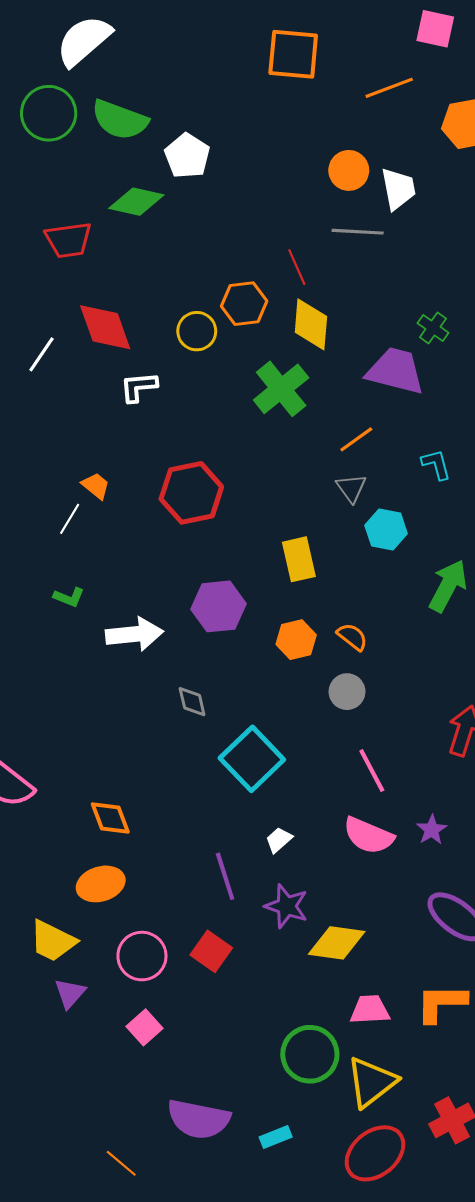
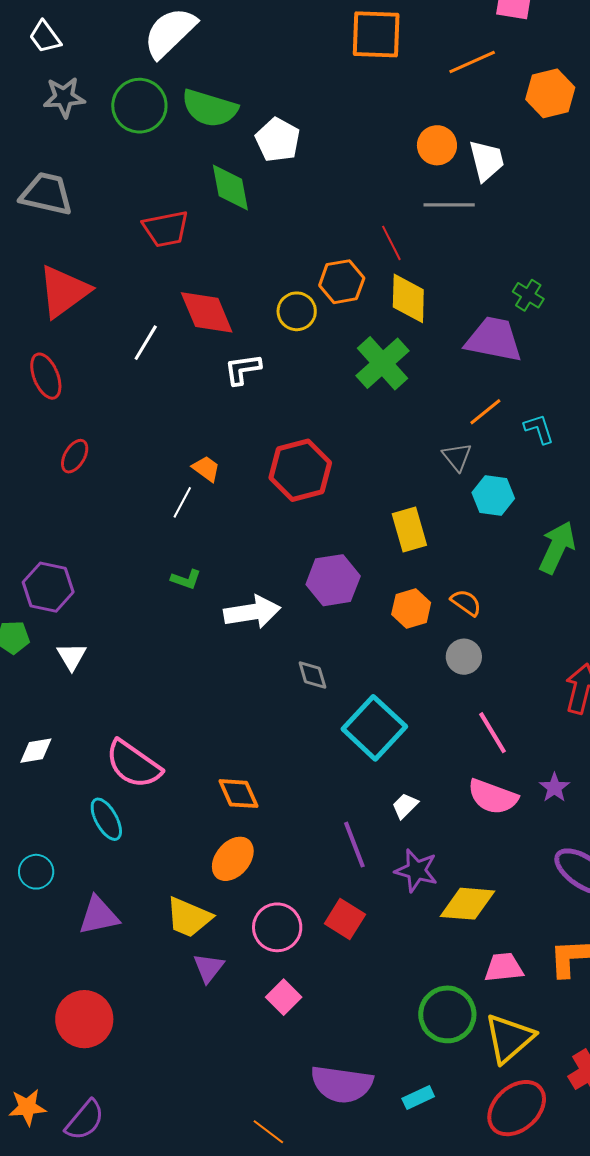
green diamond: (136, 202) -> (230, 188), turned 70
orange line: (356, 439) -> (485, 412), moved
orange ellipse: (101, 884) -> (233, 859), turned -30

